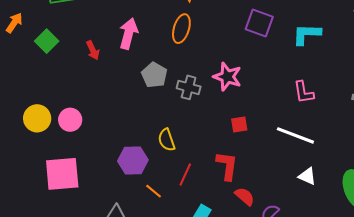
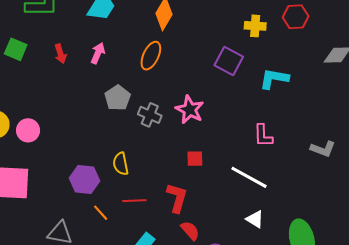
pink arrow: (129, 34) -> (98, 53), size x0.7
green square: (47, 41) -> (16, 49), turned -30
red arrow: (93, 50) -> (60, 54), moved
red line: (185, 175) -> (134, 201), turned 55

